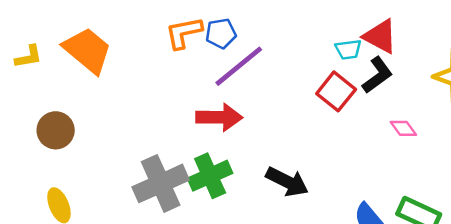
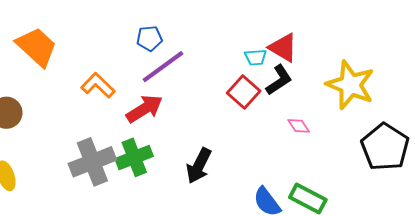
orange L-shape: (184, 33) -> (98, 85), moved, turned 52
red arrow: (219, 117) -> (144, 109), turned -36
black arrow: (287, 182) -> (199, 166), turned 87

